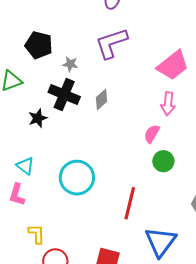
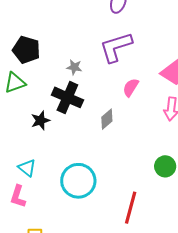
black pentagon: (39, 45) -> (26, 50), moved
gray diamond: (101, 99) -> (107, 119), moved
pink semicircle: (152, 134) -> (131, 87), moved

